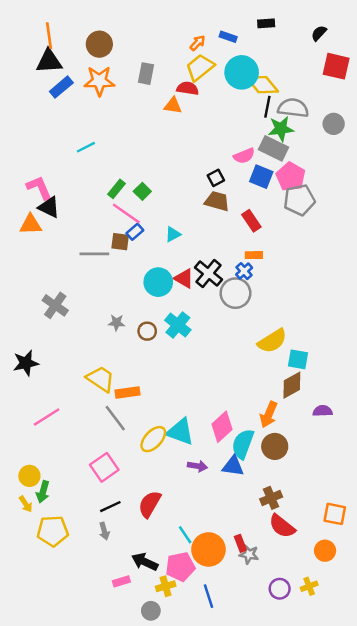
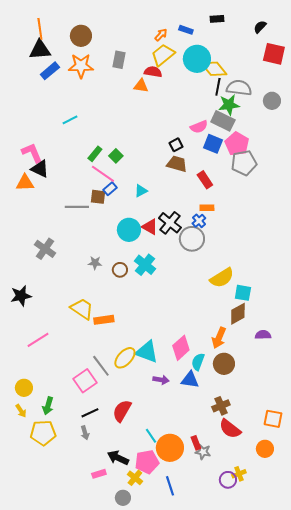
gray line: (115, 418) -> (101, 366), moved
cyan semicircle: (243, 444) -> (198, 362), size x0.7
green arrow: (43, 492) -> (48, 406), moved
yellow cross: (166, 586) -> (135, 478), turned -35
yellow cross: (309, 586) -> (239, 474), moved

